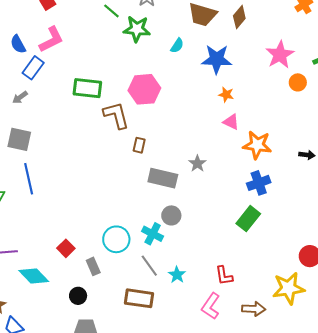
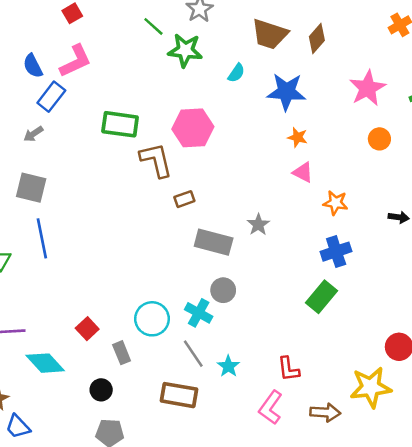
orange circle: (298, 82) -> (379, 139), moved
brown rectangle: (139, 145) -> (184, 199), turned 56
orange star: (257, 145) -> (335, 203), size x0.7

